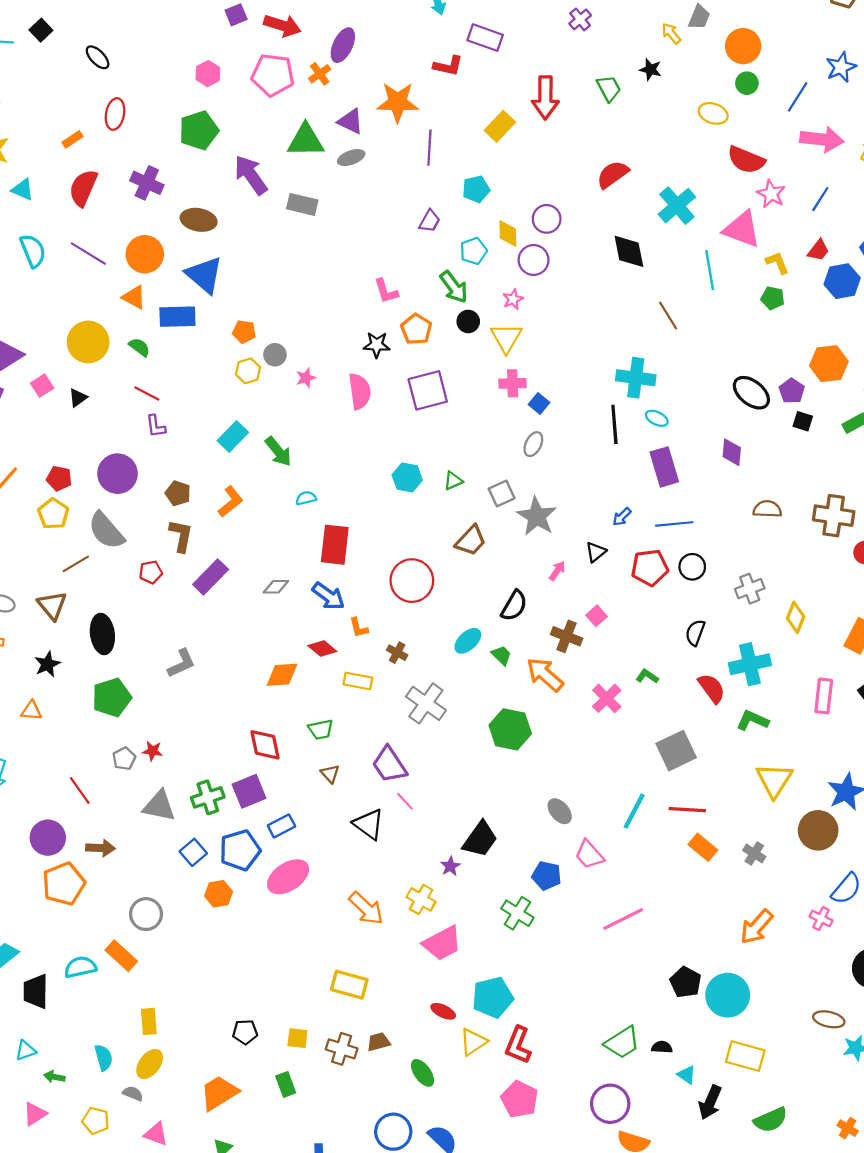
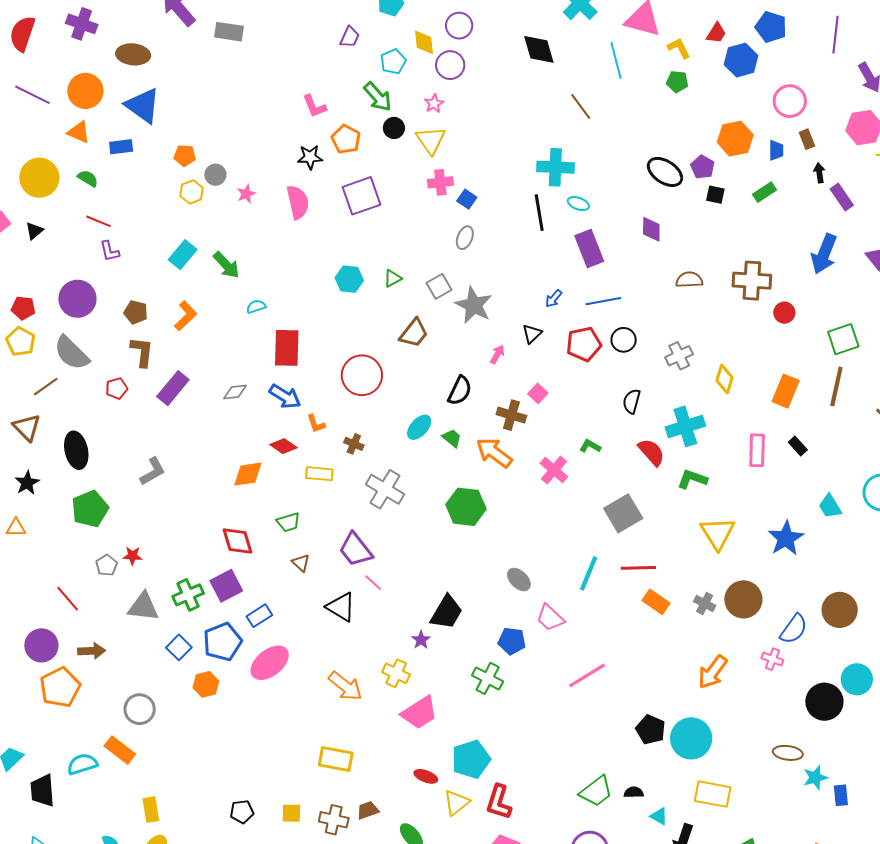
blue rectangle: (177, 317) -> (121, 147), size x0.7
brown circle: (818, 830) -> (743, 599), moved

